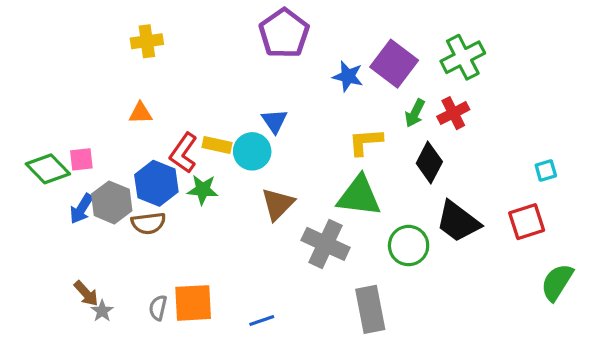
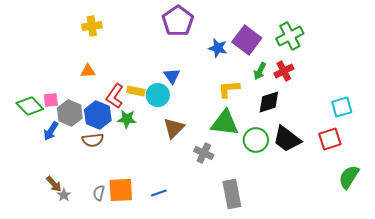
black diamond: (429, 163) -> (269, 102), turned 45
cyan square: (546, 171) -> (342, 107), size x1.5
gray hexagon: (112, 202) -> (70, 113), moved
gray cross: (326, 244) -> (204, 153), size x0.7
green circle: (409, 246) -> (256, 140), moved
blue line: (262, 321) -> (159, 193), moved

